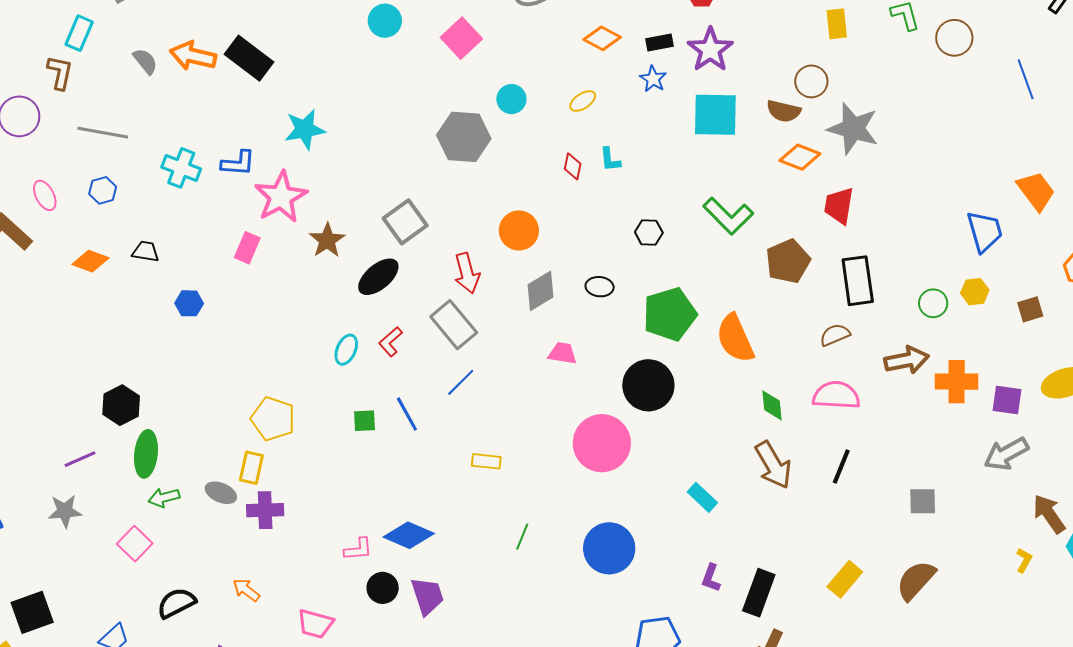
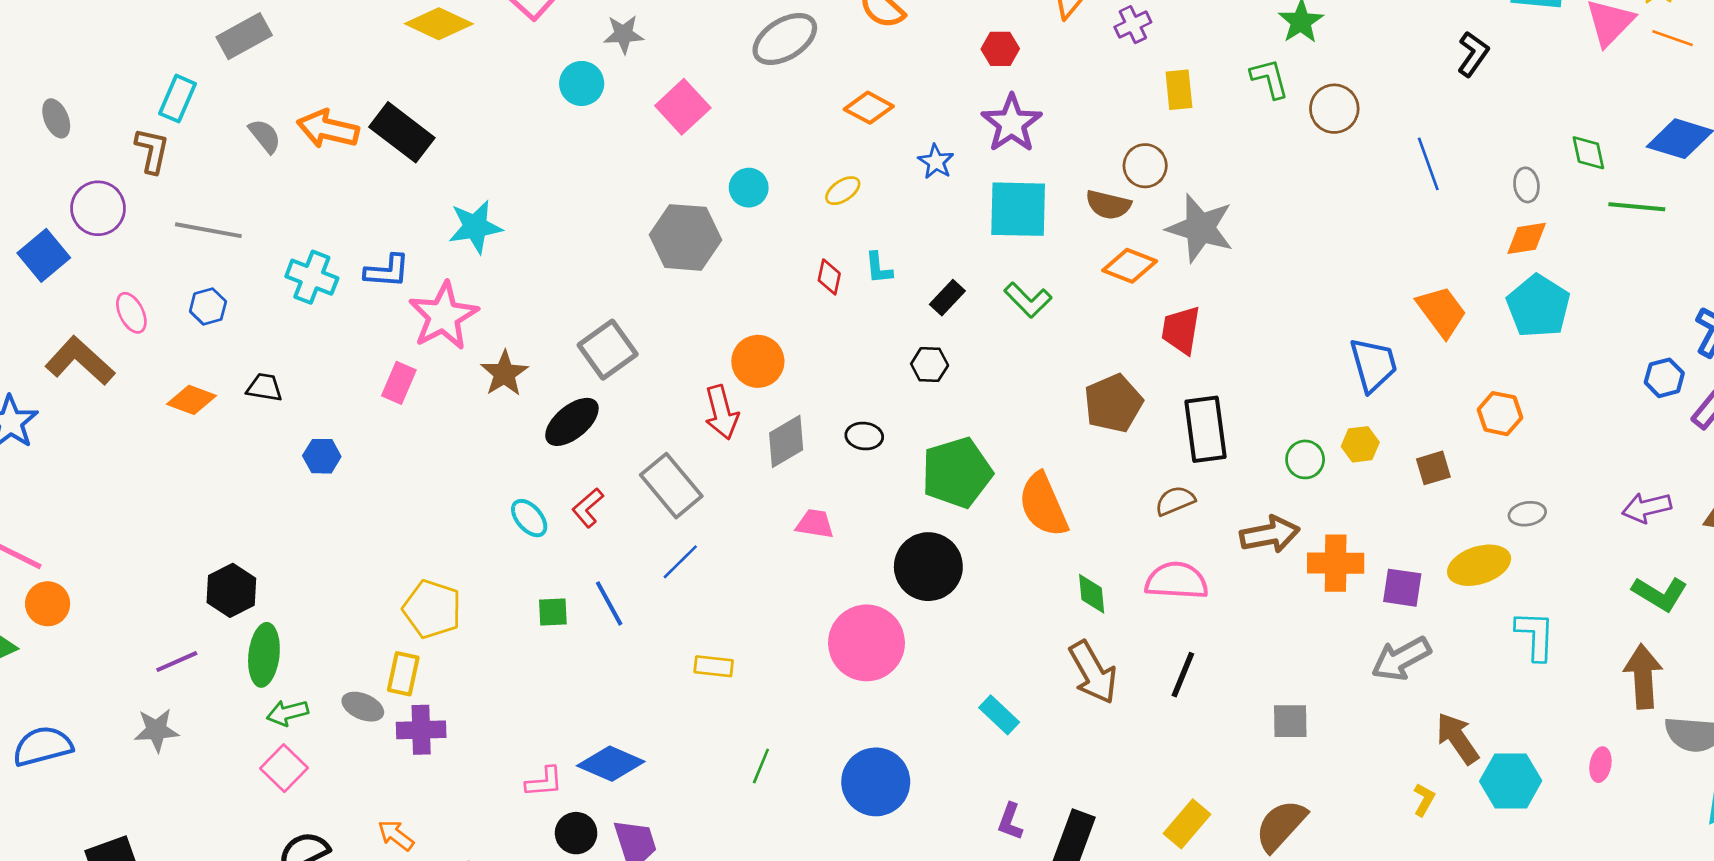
black rectangle: (660, 42) -> (947, 298), moved, turned -36
green L-shape: (728, 216) -> (1028, 300), moved, size x0.7
red arrow: (467, 273) -> (722, 412), moved
cyan ellipse: (346, 350) -> (529, 518), turned -64
pink square: (135, 544) -> (284, 768), moved

